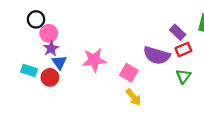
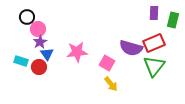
purple rectangle: (178, 32) -> (154, 13), moved, turned 48
red rectangle: (183, 50) -> (154, 43), size x1.5
green triangle: (183, 76) -> (154, 66), size x1.6

